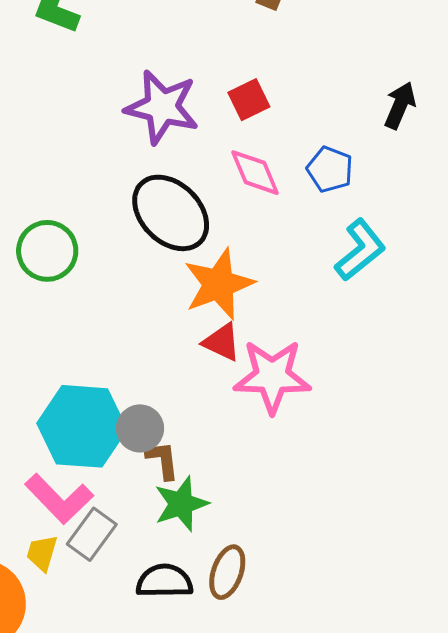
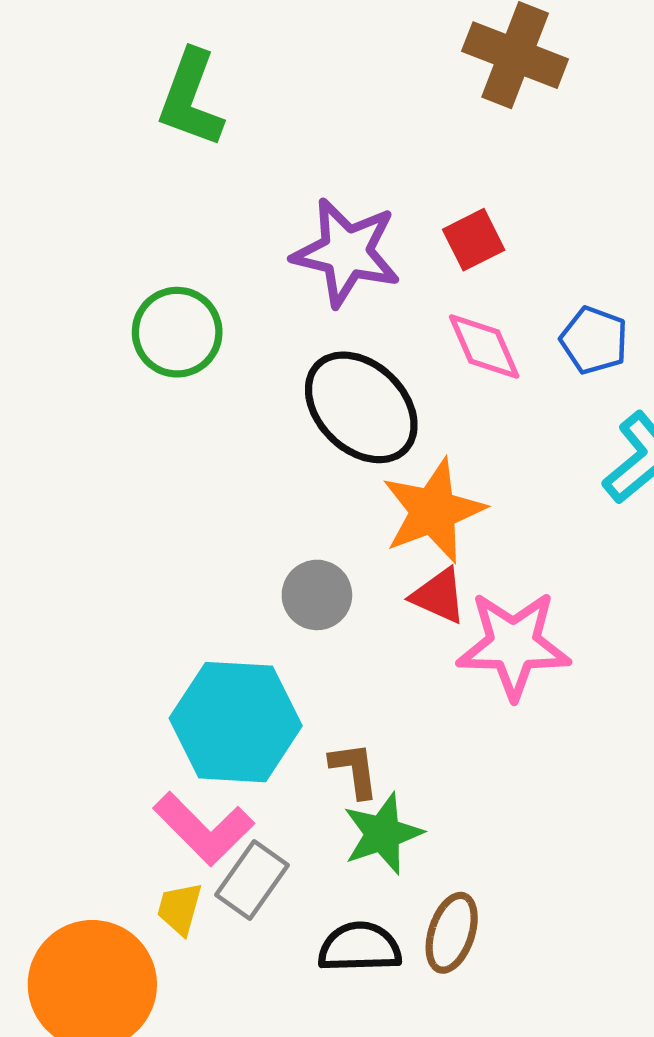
green circle: (47, 251) -> (177, 332), moved
gray circle: (140, 428) -> (317, 595), moved

